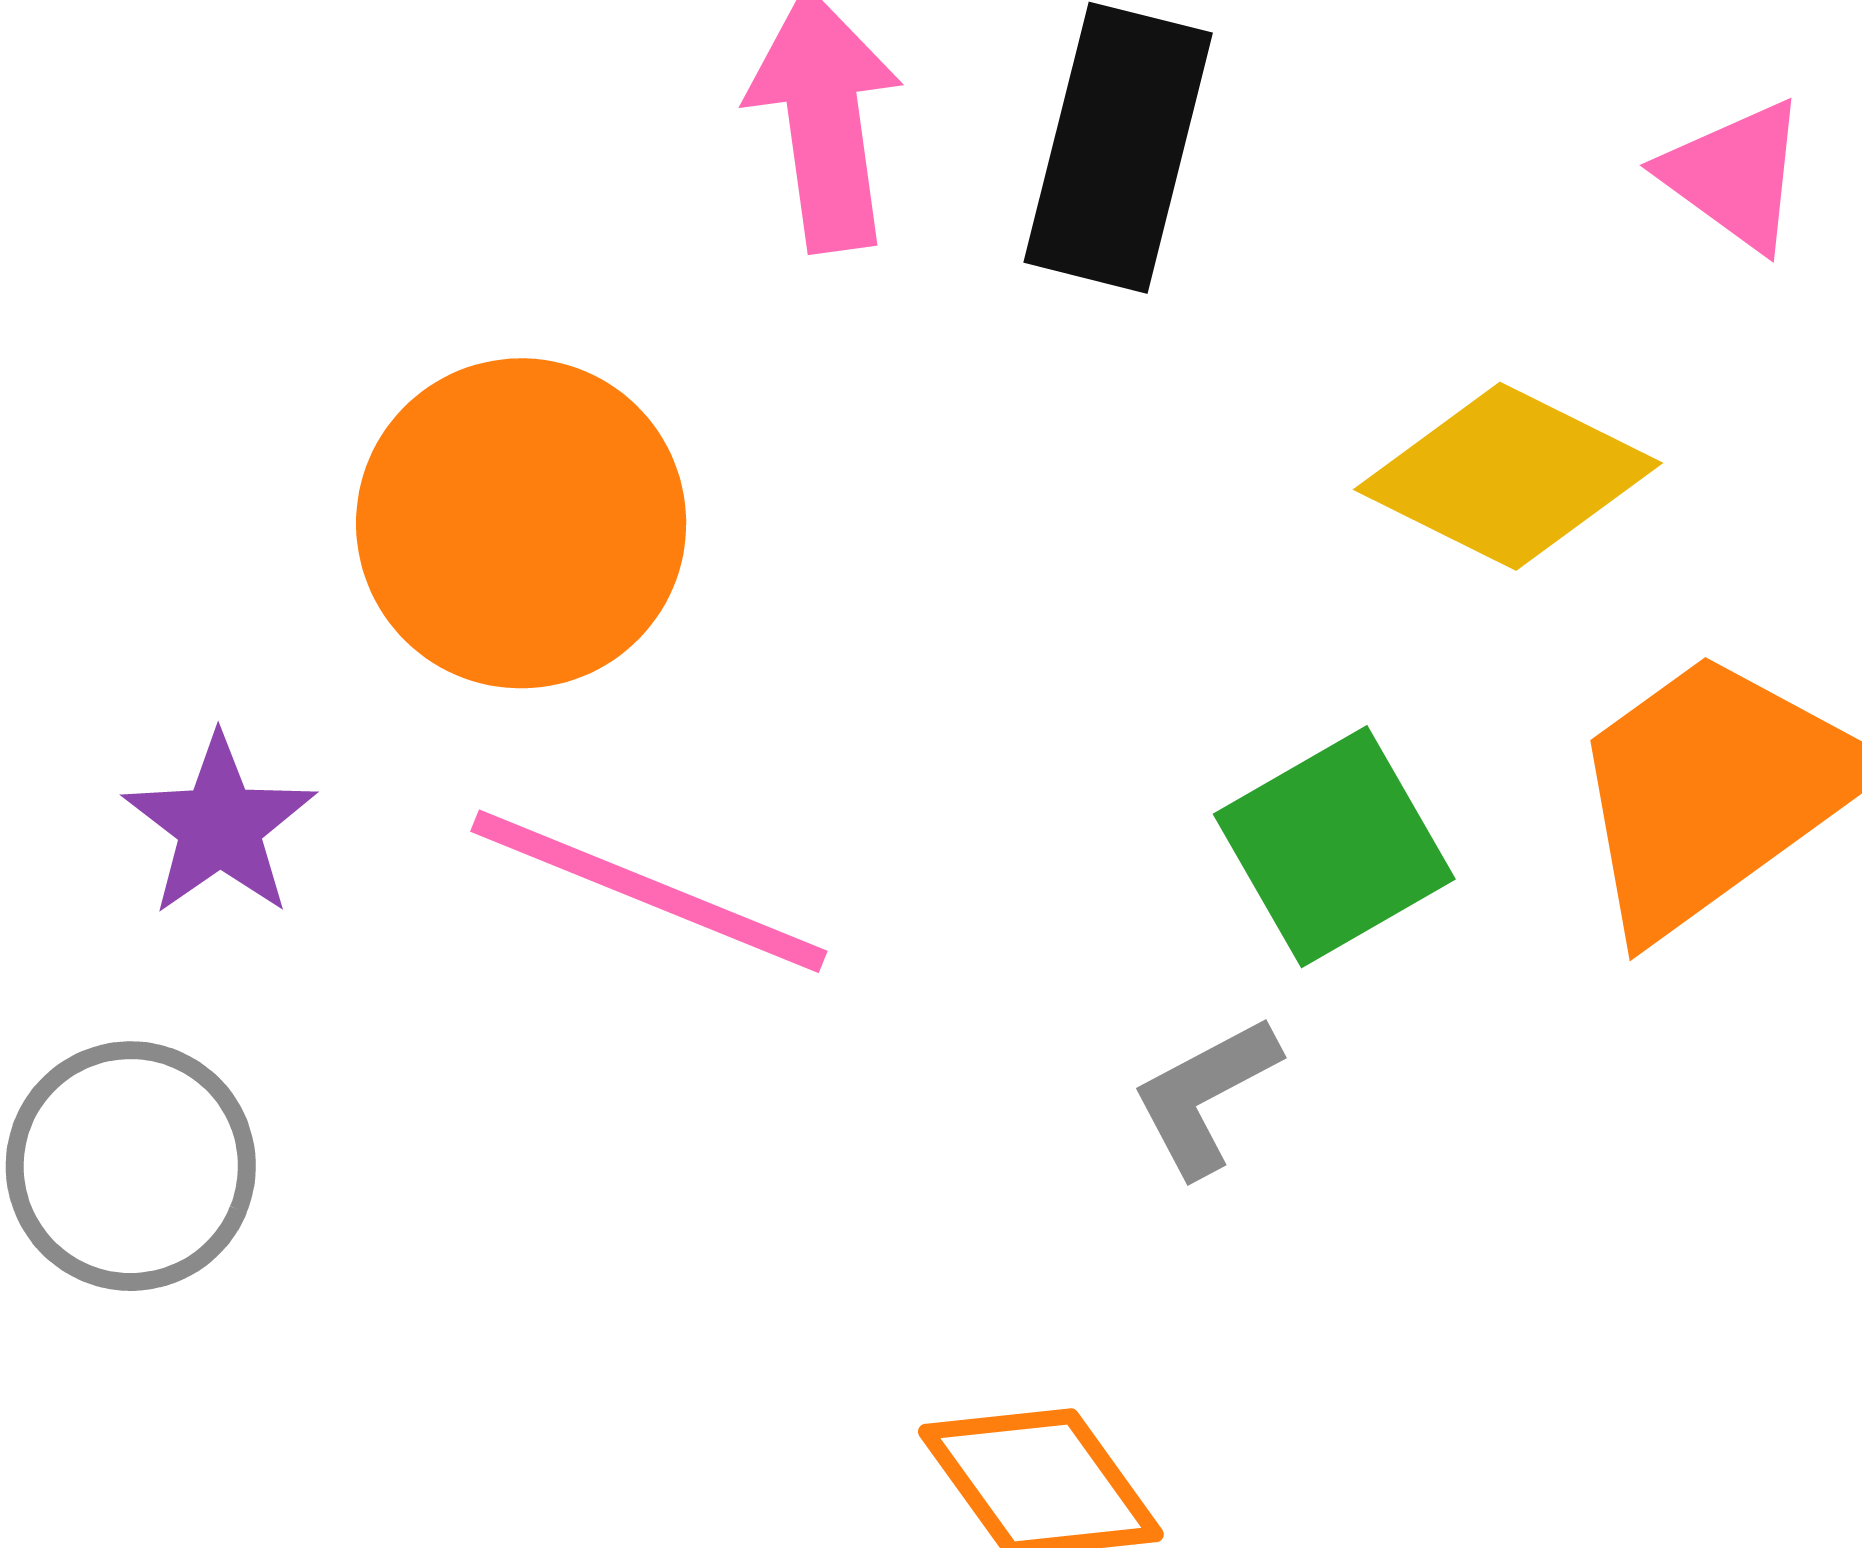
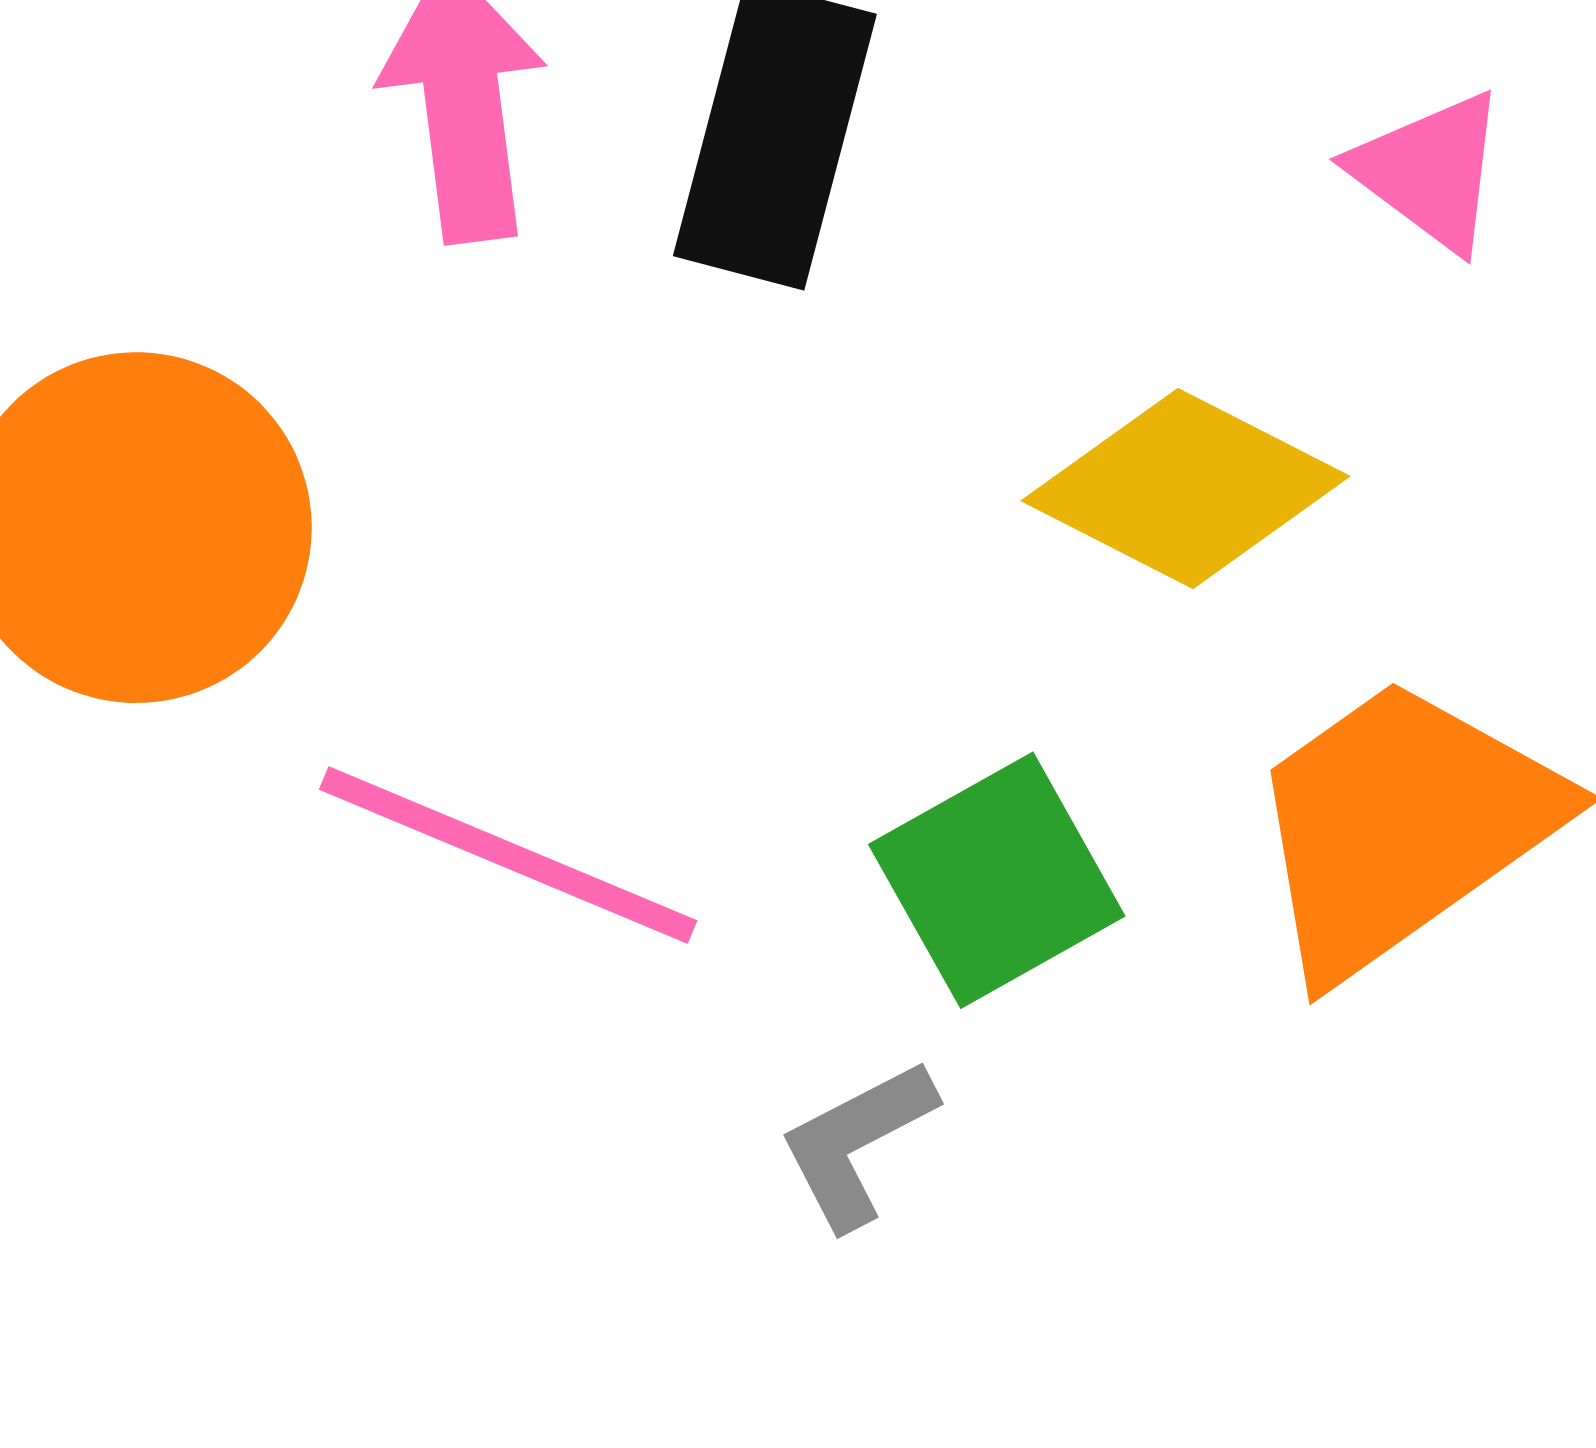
pink line: (649, 891) -> (508, 855), moved

